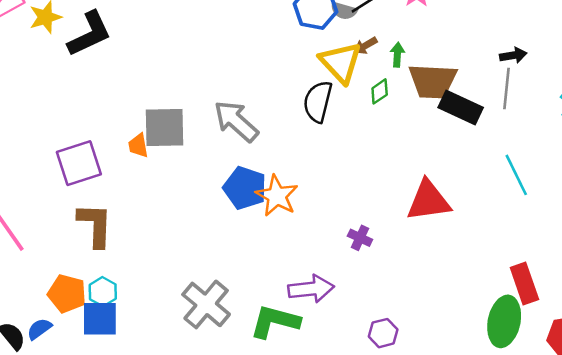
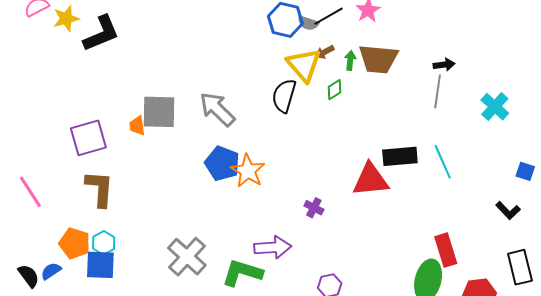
brown trapezoid: (433, 81) -> (378, 59), moved
black rectangle: (461, 107) -> (400, 156), moved, turned -32

